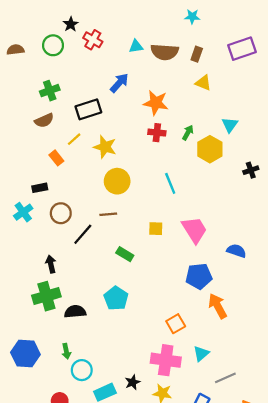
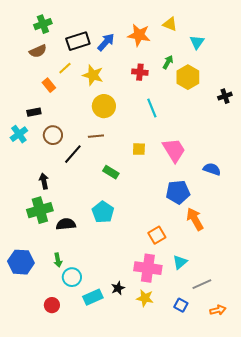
blue arrow: (119, 83) -> (106, 42), moved
yellow triangle: (203, 83) -> (170, 24), moved
cyan triangle: (230, 125) -> (197, 42), moved
red cross: (157, 133) -> (140, 72), moved

